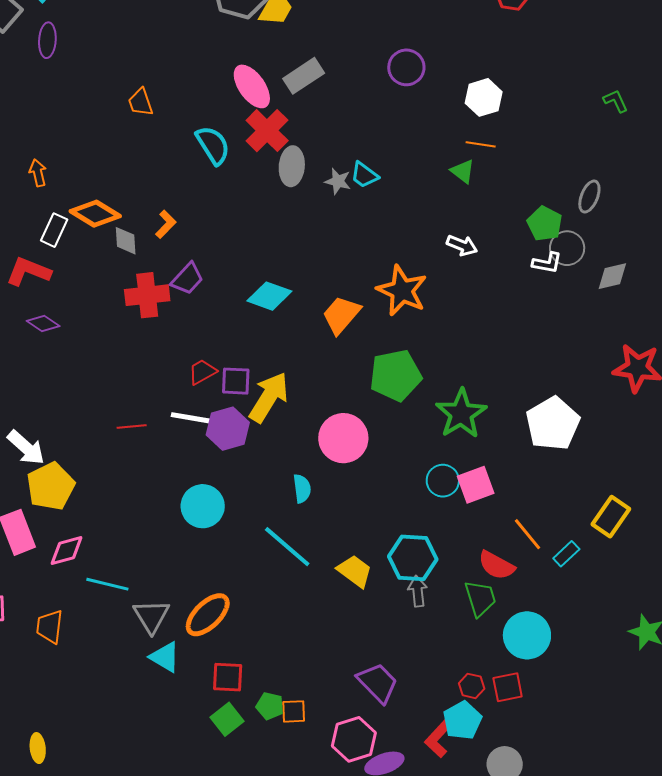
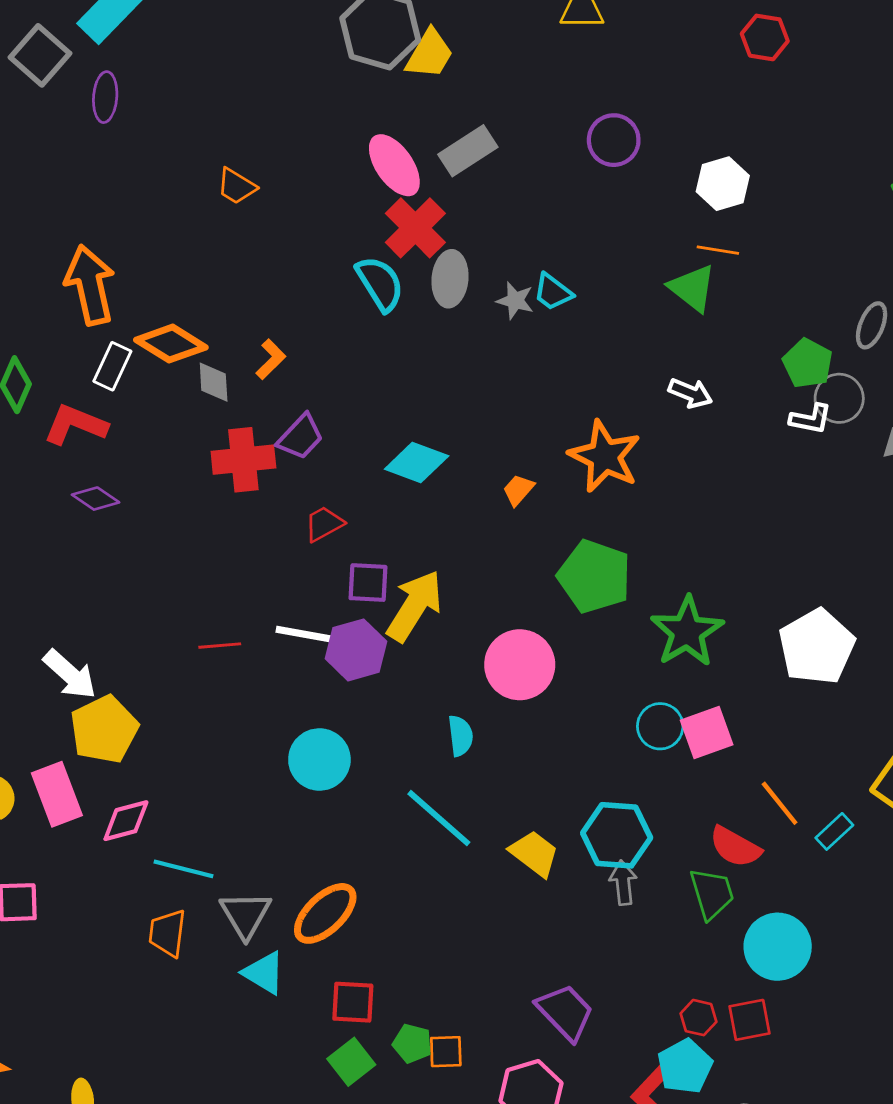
orange trapezoid: (141, 102) -> (236, 186), turned -40
cyan semicircle: (213, 145) -> (380, 284), moved
green triangle: (463, 171) -> (692, 288), size x1.4
orange arrow: (38, 173) -> (90, 285), size x2.0
orange trapezoid: (341, 315) -> (518, 490), size x0.6
red trapezoid: (202, 372) -> (324, 524), moved
green pentagon: (395, 375) -> (594, 576), turned 30
orange trapezoid: (50, 627) -> (167, 933), moved

